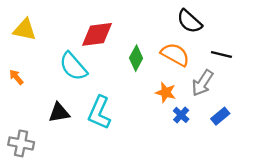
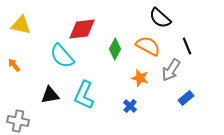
black line: (221, 55) -> (187, 46), turned 54
blue cross: (181, 115) -> (130, 106), moved

